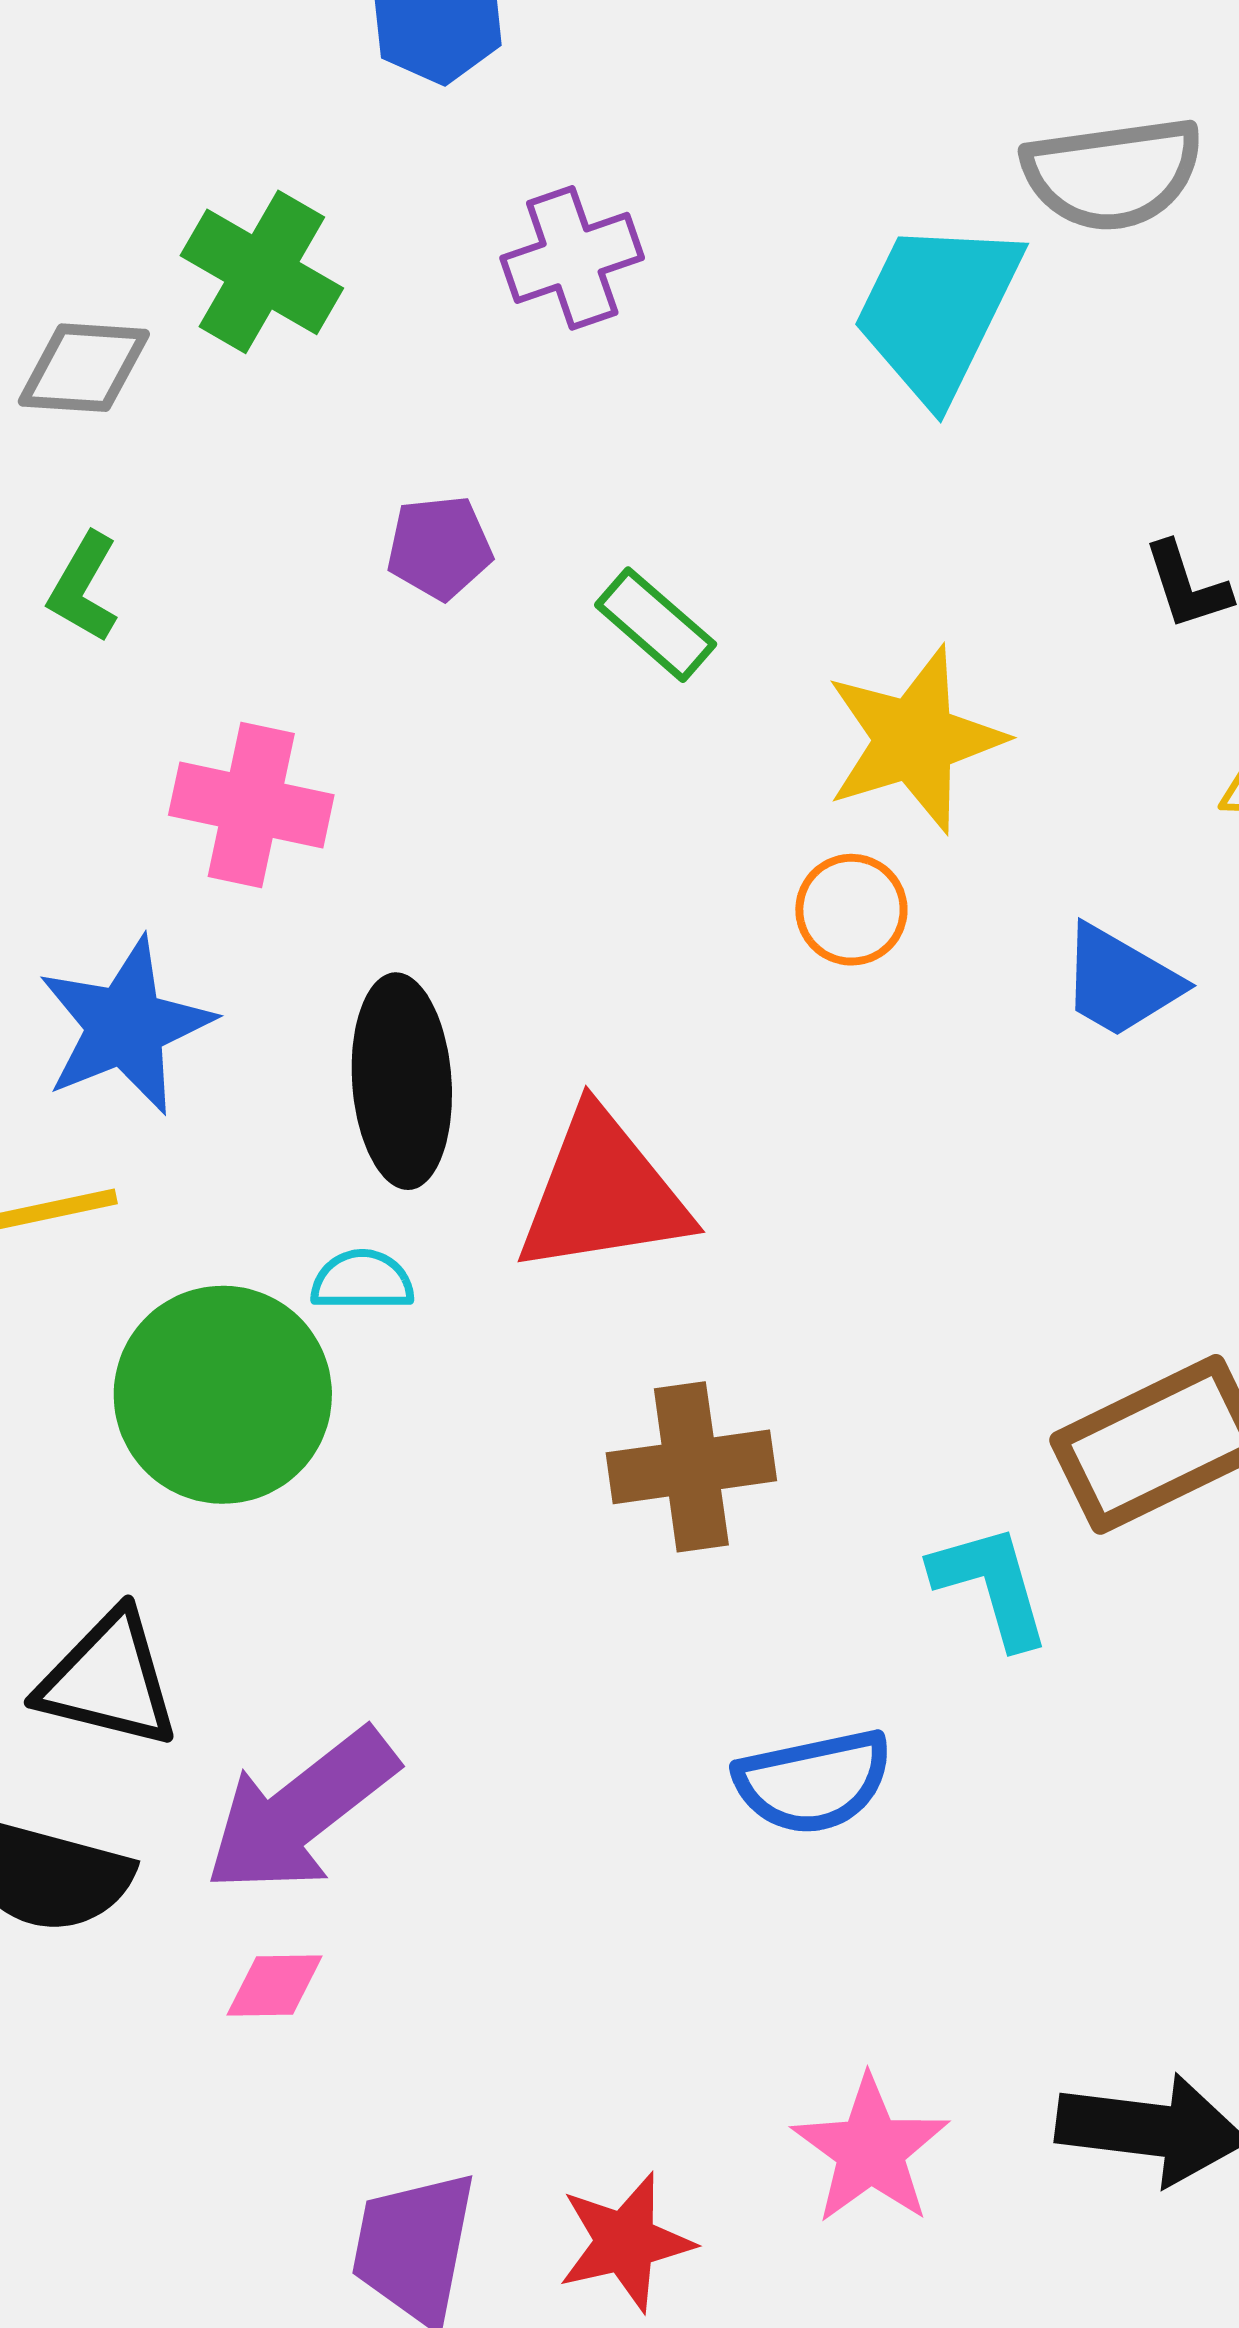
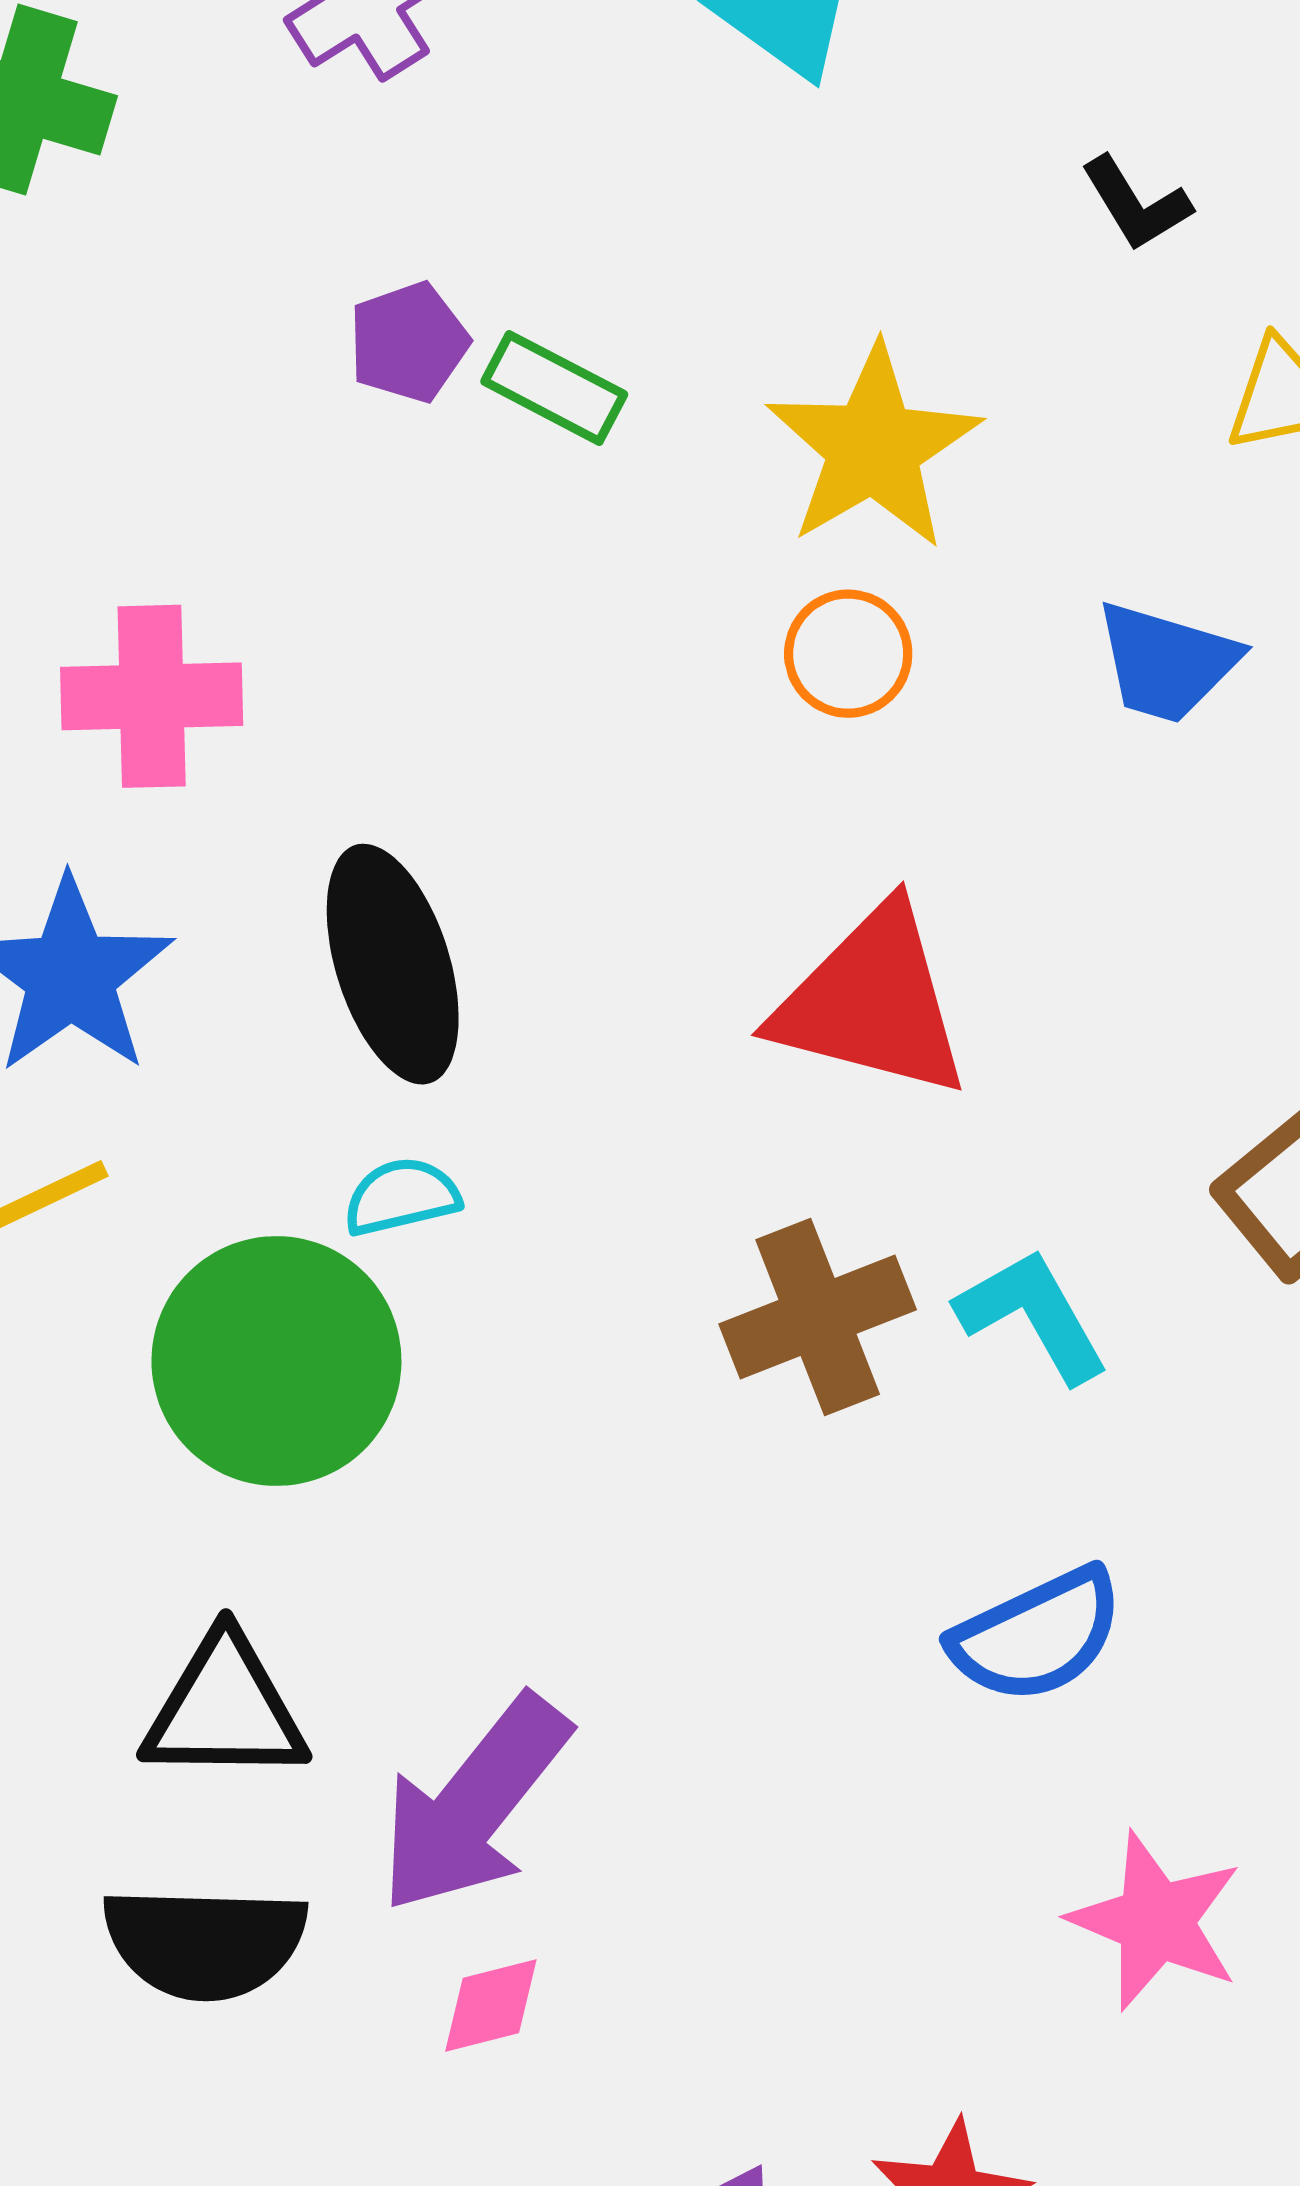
purple pentagon: (439, 547) -> (409, 342), moved
red triangle: (603, 1193) -> (872, 1002), moved, turned 37
cyan L-shape: (991, 1585) -> (1033, 1315), moved
pink star: (870, 2150) -> (1156, 1921), moved

